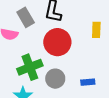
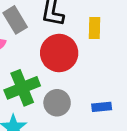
yellow rectangle: (96, 30) -> (94, 28), moved

